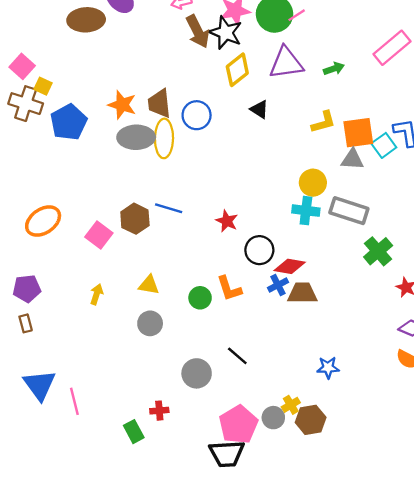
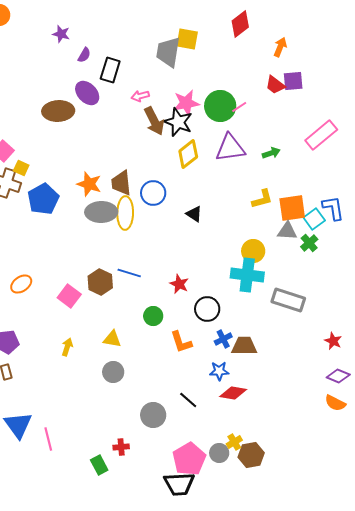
black triangle: (259, 109) -> (194, 214), moved
cyan cross: (306, 211) -> (247, 275), size x1.4
gray rectangle: (349, 211) -> (288, 300), moved
orange ellipse: (43, 221) -> (21, 284), size x0.7
green cross: (378, 251) -> (309, 243), moved, size x0.7
red diamond: (290, 266) -> (233, 393), moved
green circle: (200, 298) -> (153, 316), moved
blue star: (328, 368) -> (219, 371), moved

